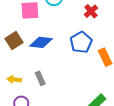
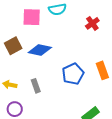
blue pentagon: (81, 42) -> (73, 74), moved

